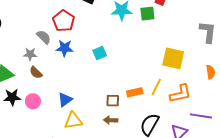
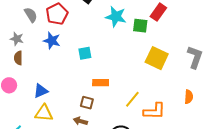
gray semicircle: (44, 37) -> (31, 15), moved
yellow square: (173, 58) -> (157, 58), moved
brown semicircle: (36, 73) -> (18, 58), turned 32
orange rectangle: (135, 92) -> (101, 83), moved

